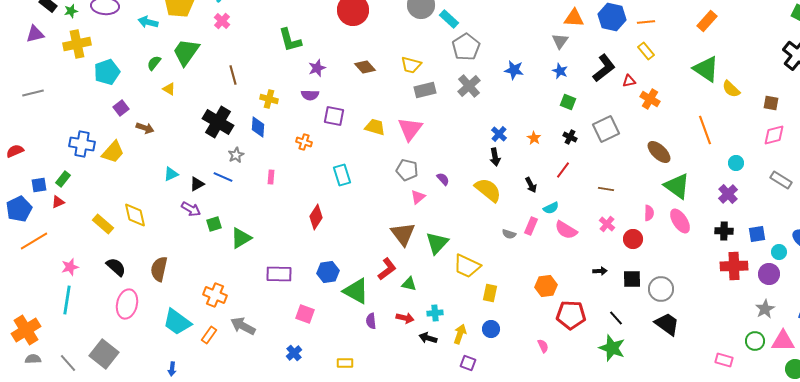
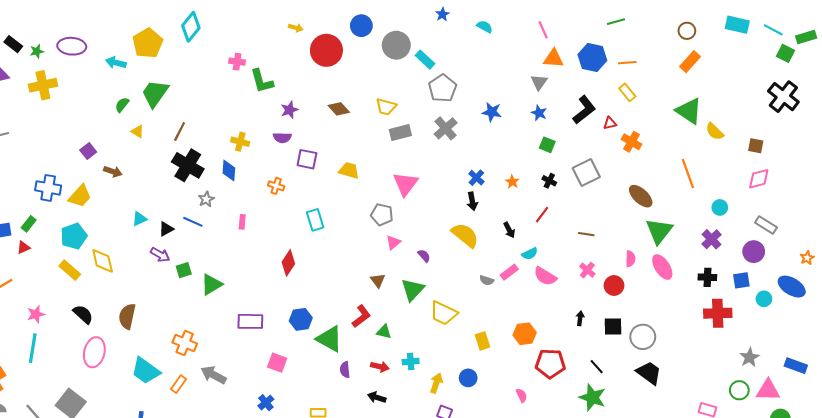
pink cross: (222, 21) -> (237, 62), moved, turned -35
cyan pentagon: (107, 72) -> (74, 236), moved
brown line: (233, 75) -> (180, 131), moved, turned 42
pink triangle: (410, 129) -> (406, 184), moved
purple semicircle: (443, 179) -> (424, 256), moved
green triangle: (677, 186) -> (659, 231), turned 32
pink rectangle: (531, 226) -> (509, 272), turned 30
brown triangle: (403, 234) -> (378, 280), size x0.6
black arrow: (600, 271) -> (580, 318), turned -80
purple circle: (769, 274) -> (754, 252), moved
yellow rectangle: (490, 293) -> (483, 341), moved, turned -30
black arrow: (428, 338) -> (377, 397), moved

